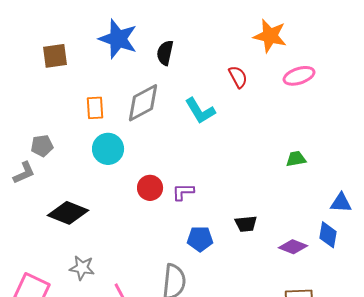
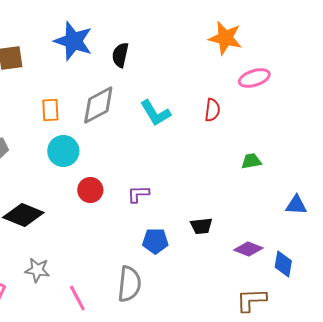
red semicircle: (238, 77) -> (212, 110), moved, turned 35
red circle: (150, 188) -> (90, 190), moved
blue diamond: (328, 235) -> (283, 264), moved

